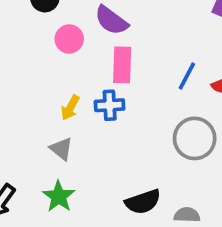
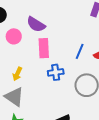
blue cross: (110, 105) -> (56, 72), moved
gray triangle: (61, 149) -> (14, 97), size x1.5

